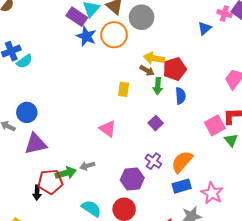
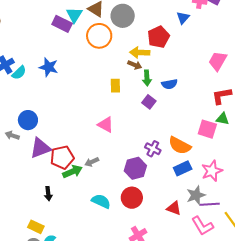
blue star: (86, 36) -> (49, 67), moved
red pentagon: (175, 69) -> (158, 37), moved
blue semicircle: (180, 96) -> (169, 84), turned 91
purple square: (156, 123) -> (149, 102), moved
pink square: (215, 125) -> (207, 129), moved, turned -36
green triangle: (231, 140) -> (223, 119), turned -32
orange semicircle: (182, 162) -> (180, 145), turned -95
red pentagon: (50, 182) -> (62, 157), moved
pink star: (212, 193) -> (212, 171), turned 30

